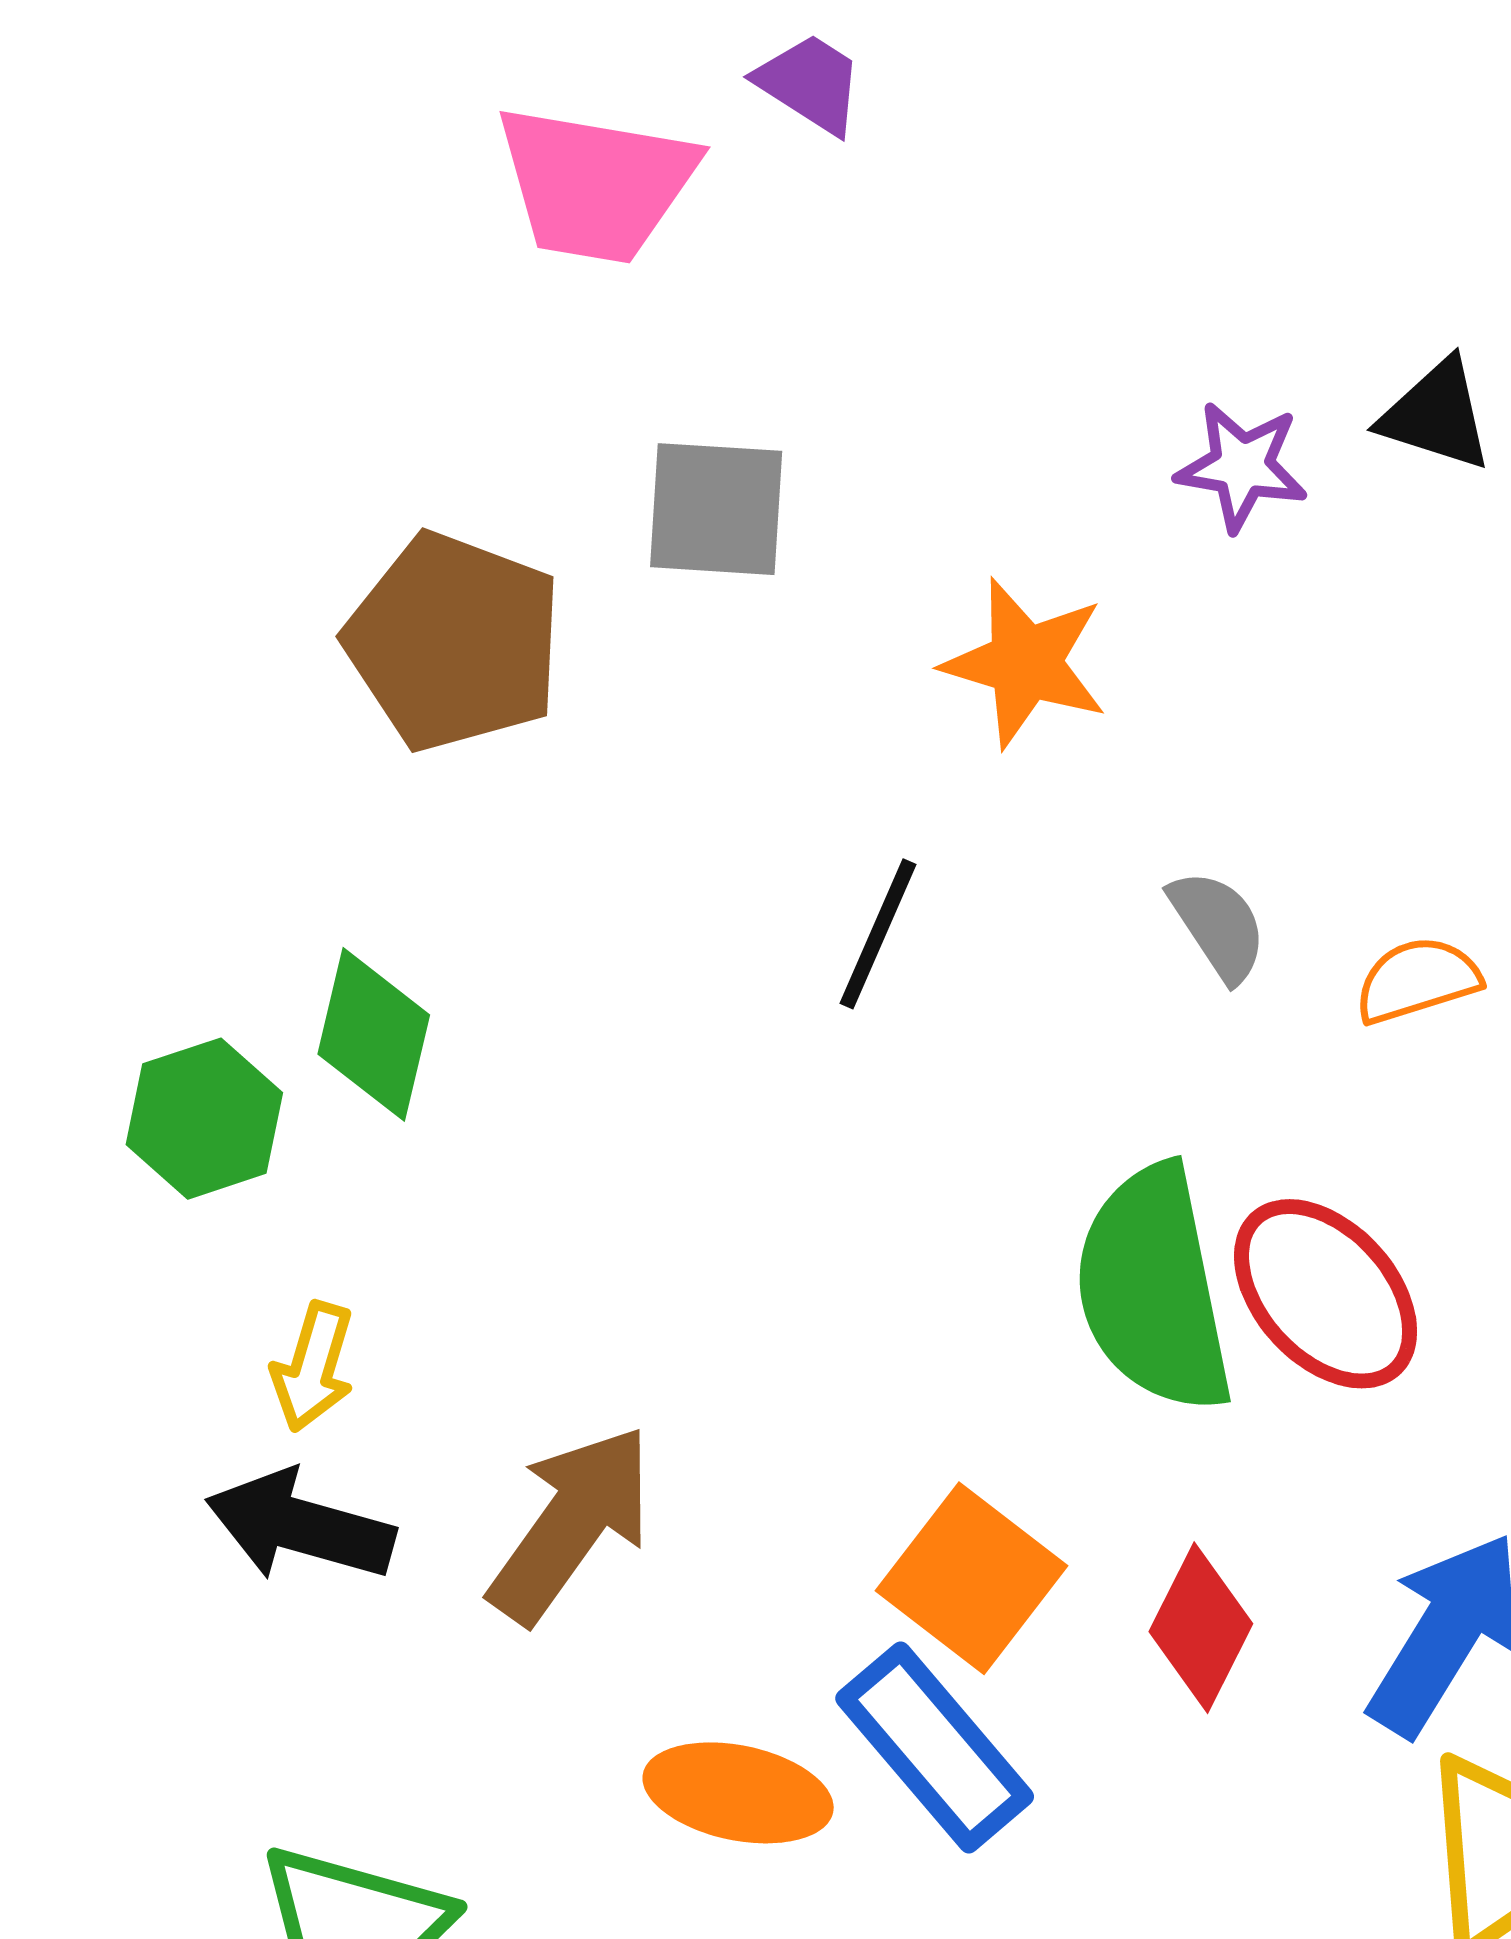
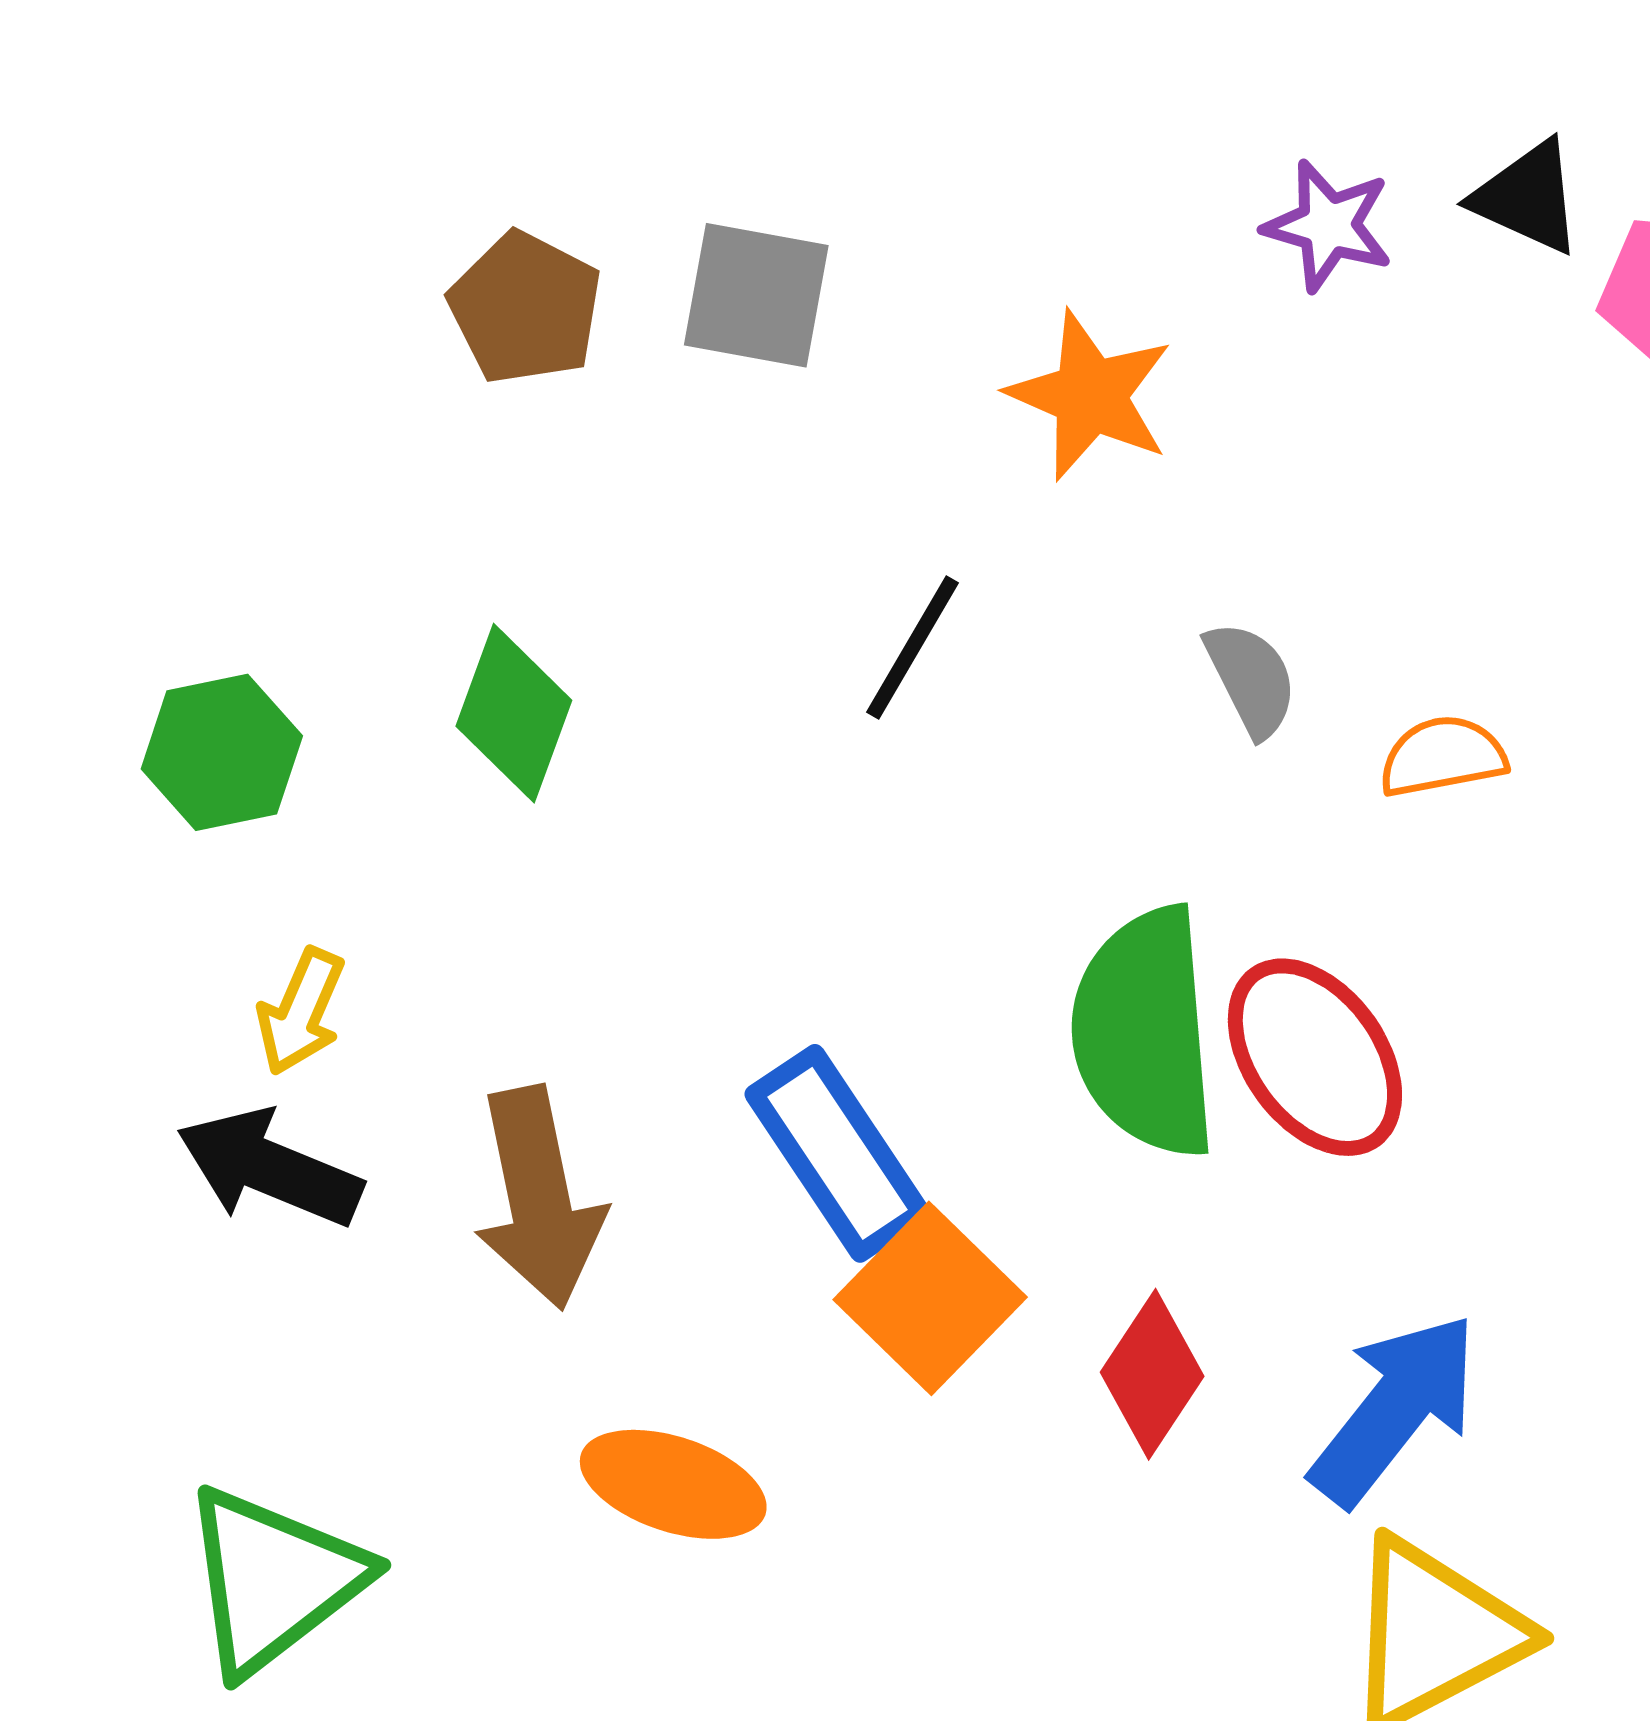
gray square: (716, 509) -> (756, 295), moved
brown pentagon: (454, 642) -> (525, 308), size x0.7
green diamond: (374, 1034) -> (514, 713), moved
brown arrow: (571, 1524) -> (539, 1198), turned 126
blue rectangle: (935, 1748) -> (837, 1153), moved

